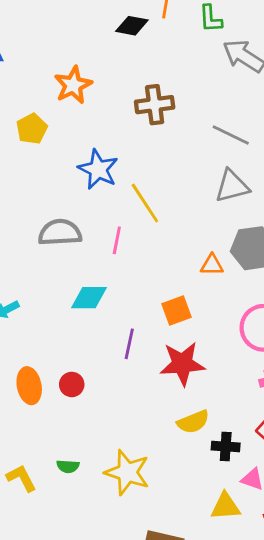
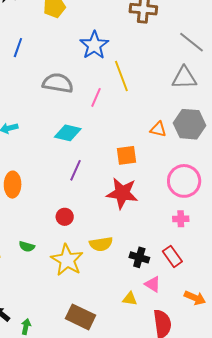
purple line: (129, 344) -> (76, 170), moved
red circle: (72, 384) -> (65, 217), moved
yellow semicircle: (193, 422) -> (101, 244), moved
yellow triangle: (225, 506) -> (130, 299), size x0.7

